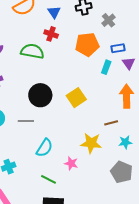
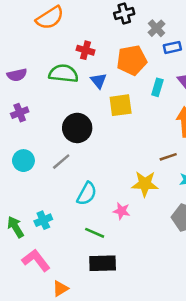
blue triangle: (54, 12) -> (99, 81), moved
blue rectangle: (118, 48) -> (172, 47), moved
yellow square: (76, 98) -> (121, 105), moved, turned 30
gray line: (26, 121) -> (61, 162), turned -35

